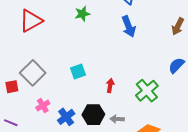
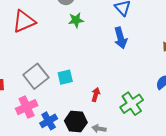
gray square: (33, 73) -> (36, 76), moved
pink cross: (43, 106) -> (27, 107), size x1.5

